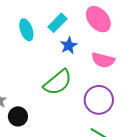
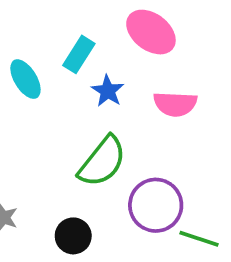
purple circle: (99, 100) -> (156, 205), moved
black circle: (18, 116) -> (73, 236), moved

